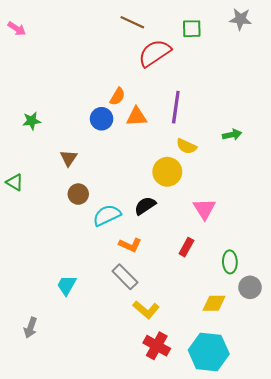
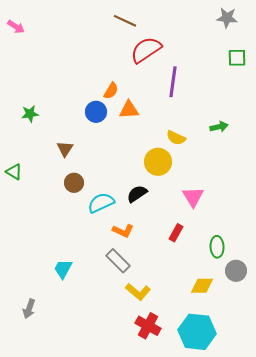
green square: (192, 29) -> (237, 58), moved
purple line: (176, 107) -> (173, 82), moved

